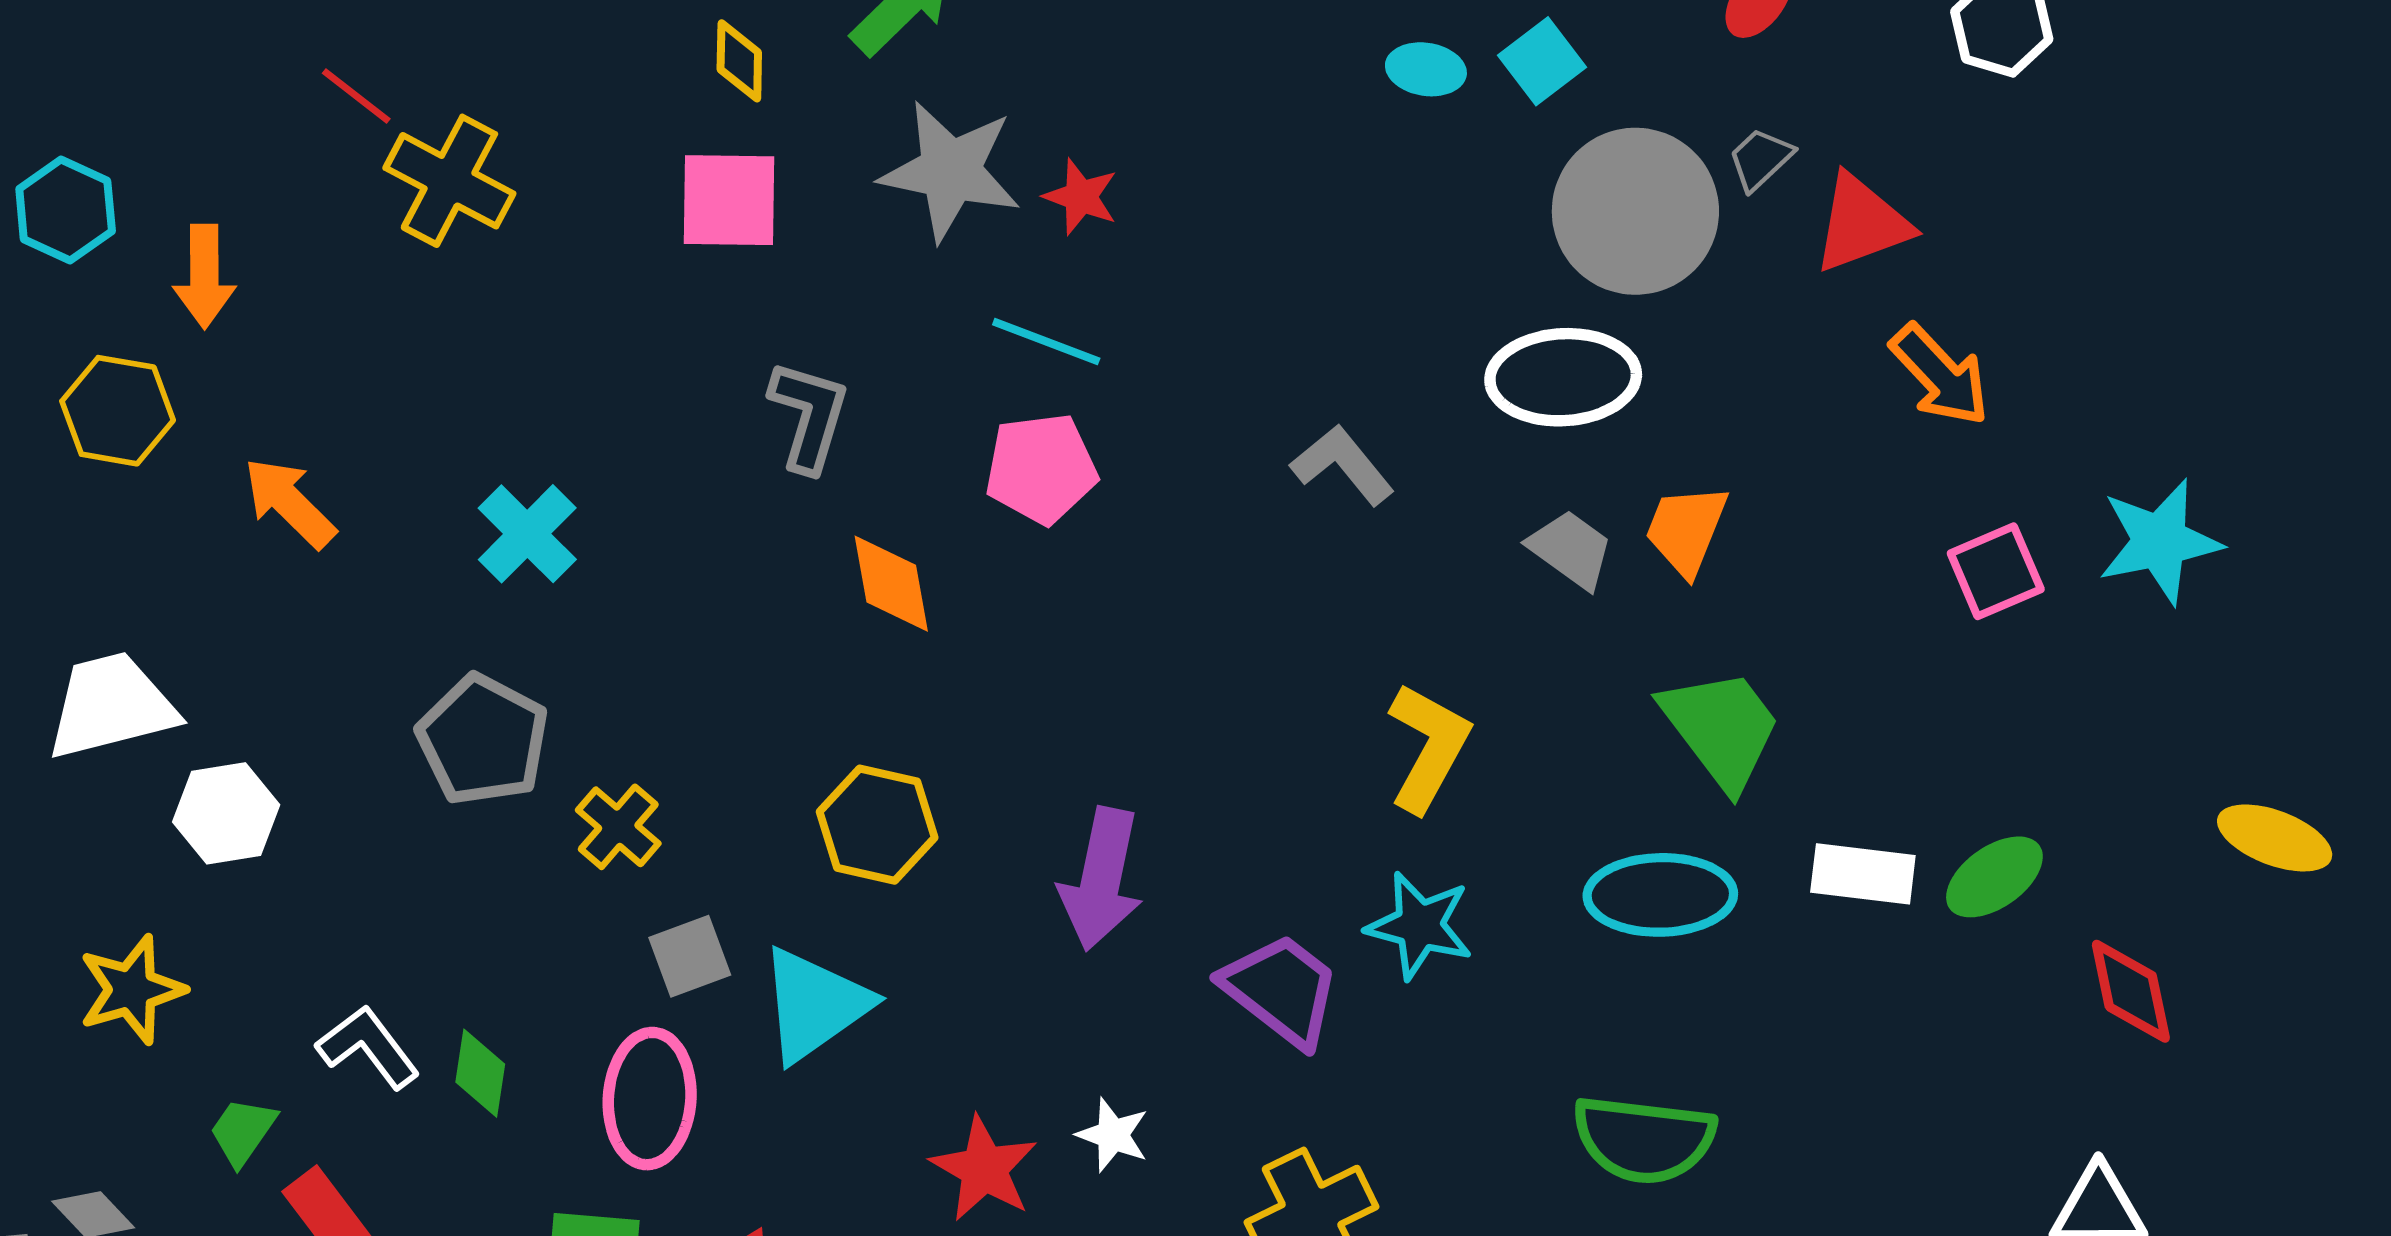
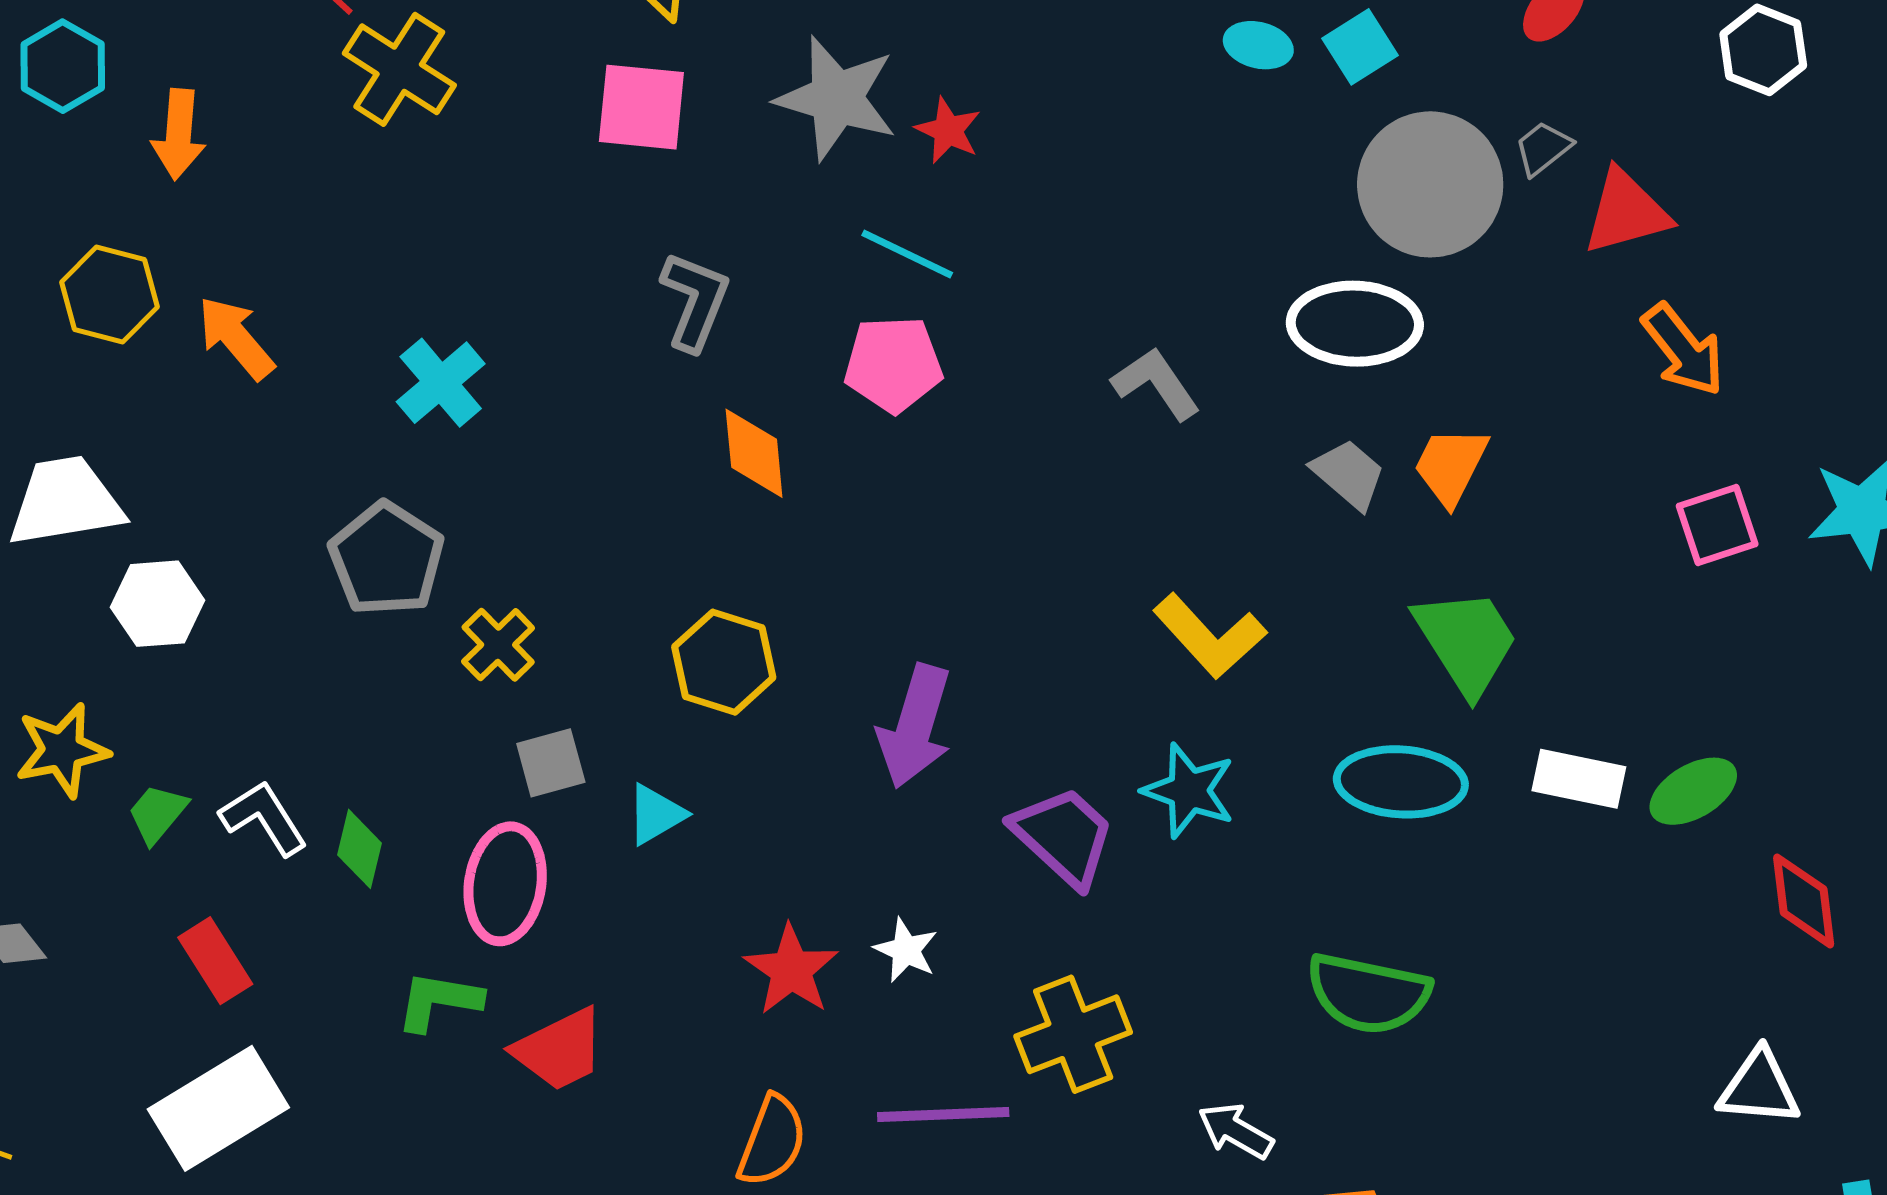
yellow hexagon: (118, 411) -> (110, 294), moved
yellow L-shape: (1428, 747) -> (1210, 636), turned 104
cyan triangle: (815, 1005) -> (656, 814), size x0.6
green trapezoid: (243, 1131) -> (157, 814), moved

